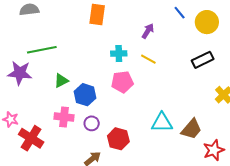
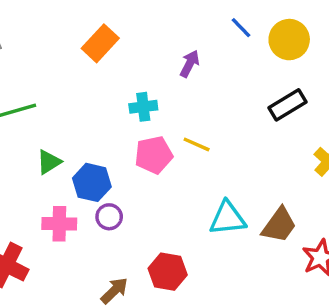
orange rectangle: (97, 14) -> (100, 43), turned 40
yellow line: (148, 59) -> (197, 144), moved
purple circle: (92, 123) -> (109, 217), moved
red hexagon: (118, 139) -> (168, 272), moved

